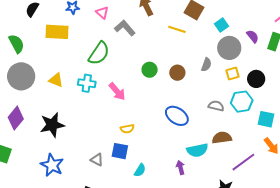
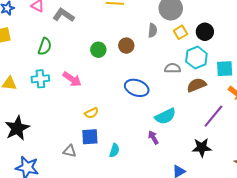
green semicircle: (99, 53) -> (45, 46), size x0.7
brown semicircle: (222, 138) -> (196, 85), moved

